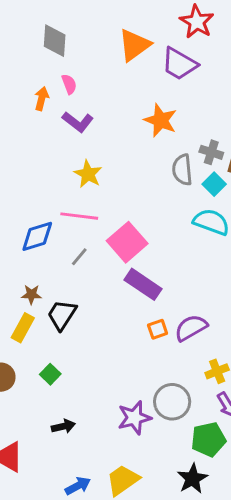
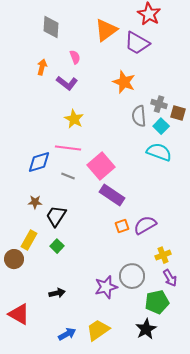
pink semicircle: (69, 84) -> (75, 57), moved
gray line: (79, 257) -> (68, 176), turned 72
yellow rectangle: (23, 328) -> (29, 240), moved
green square: (50, 374) -> (57, 246), moved

